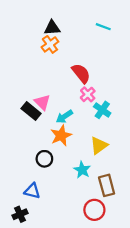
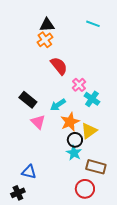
red semicircle: (81, 73) -> (59, 66), moved
pink triangle: (42, 102) -> (38, 122), moved
orange star: (61, 135) -> (70, 122), moved
black circle: (44, 159) -> (75, 140), moved
brown rectangle: (107, 185) -> (96, 167), turned -60

